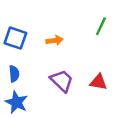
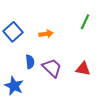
blue square: (15, 38) -> (13, 32), turned 30
blue semicircle: (14, 74) -> (30, 62), moved

